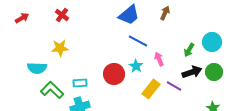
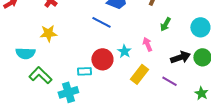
blue line: (138, 41) -> (101, 22), moved
green arrow: (189, 50) -> (165, 24), moved
cyan rectangle: (80, 83) -> (84, 71), moved
purple line: (174, 86) -> (169, 81), moved

